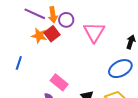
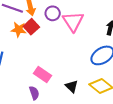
purple circle: (66, 20) -> (53, 13), moved

